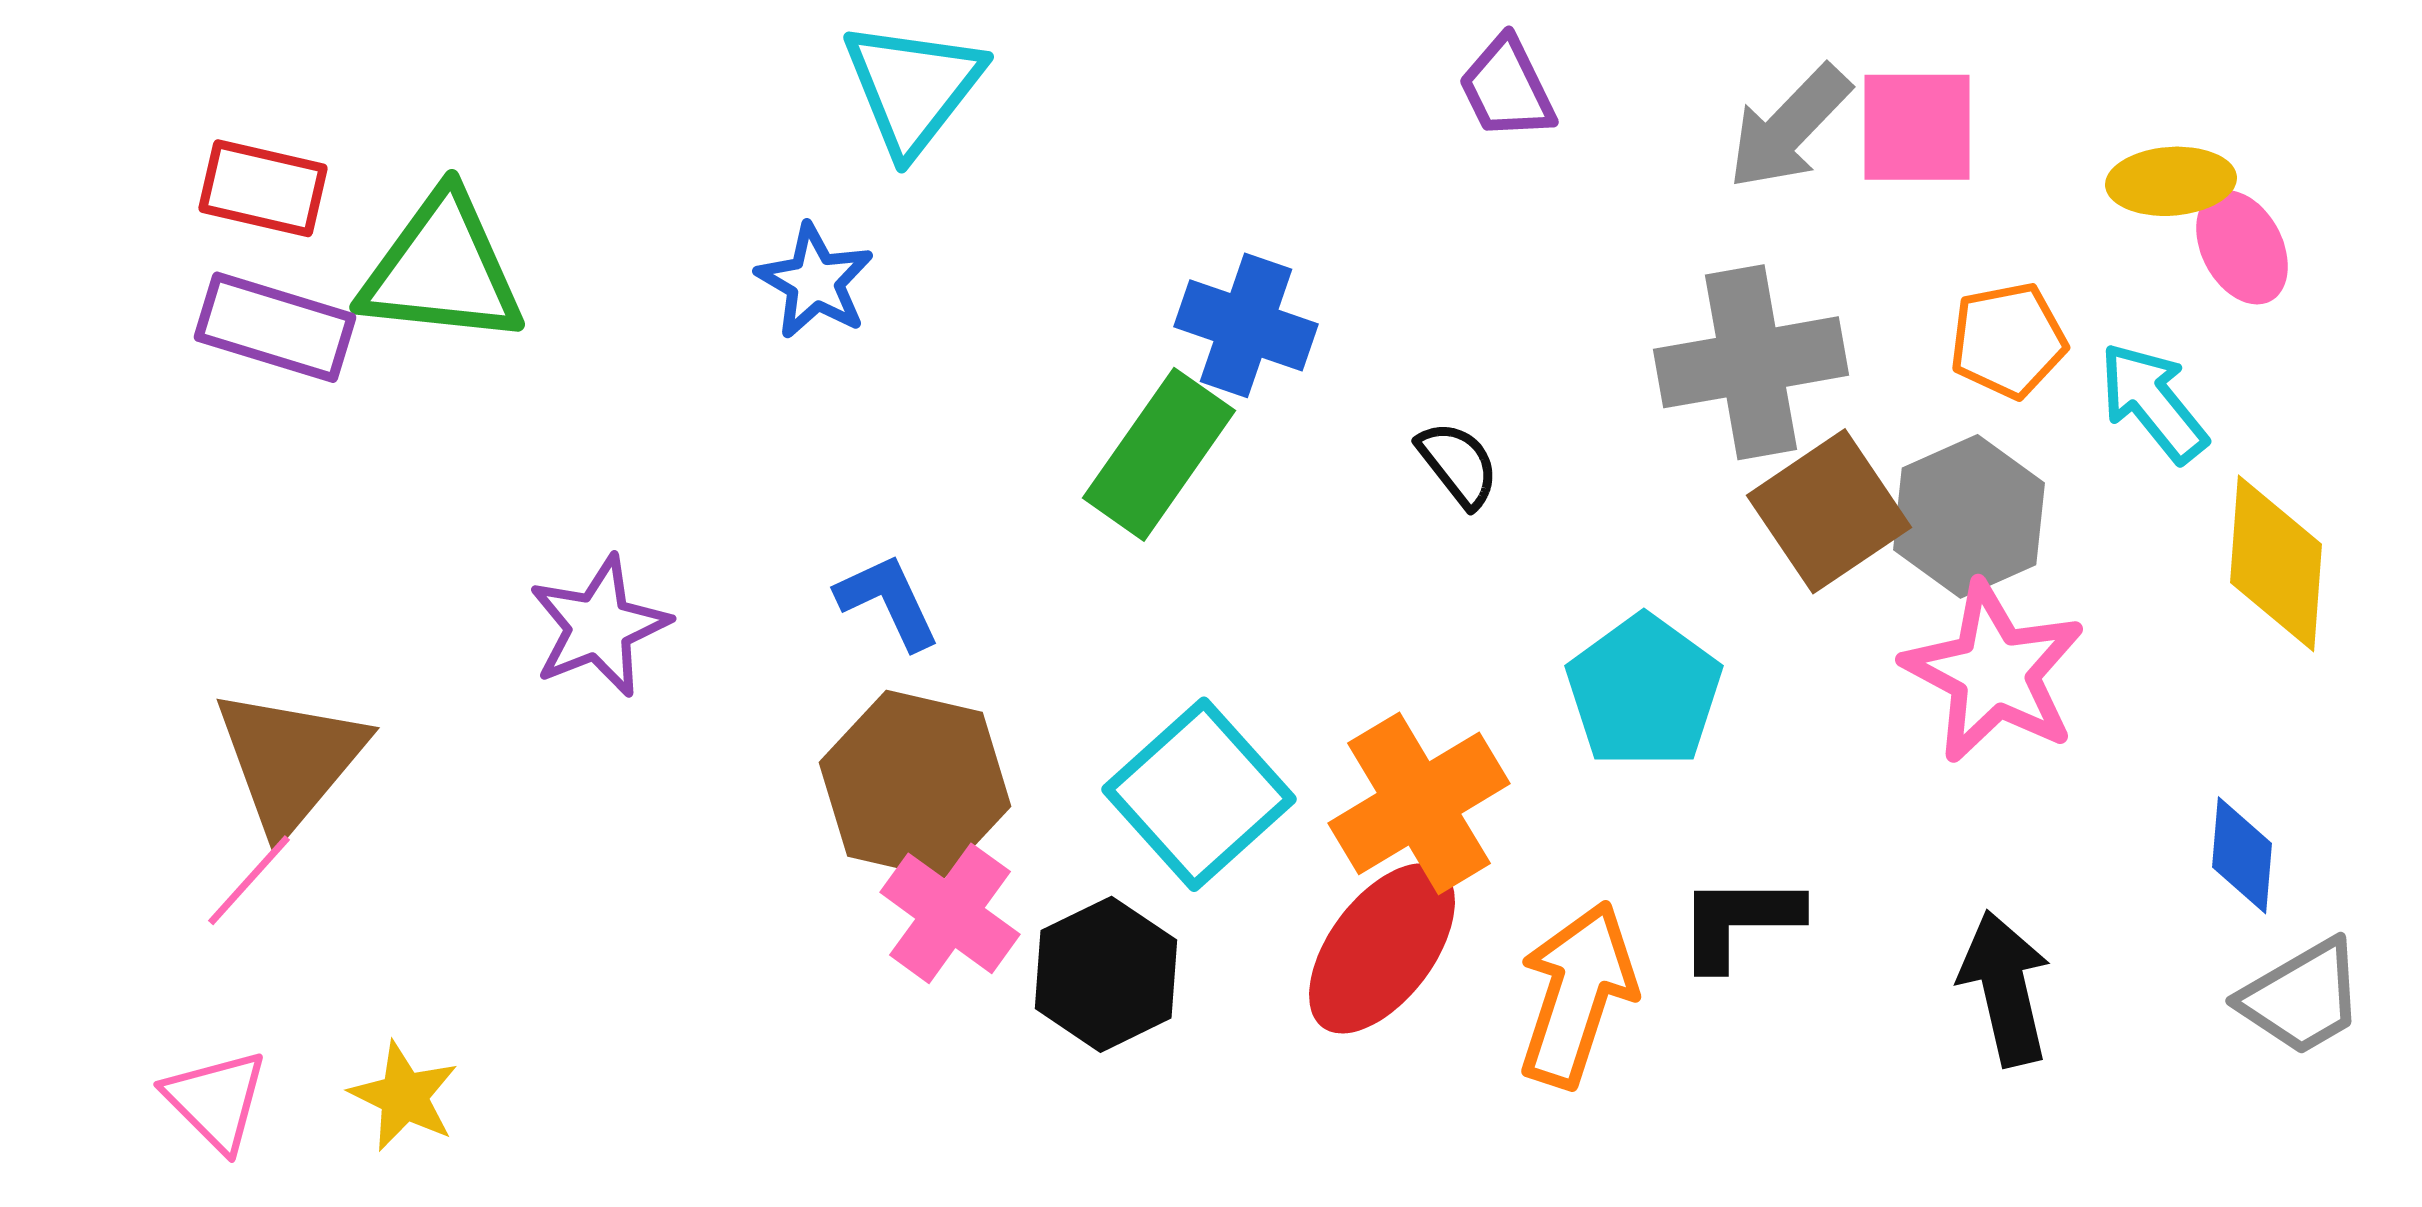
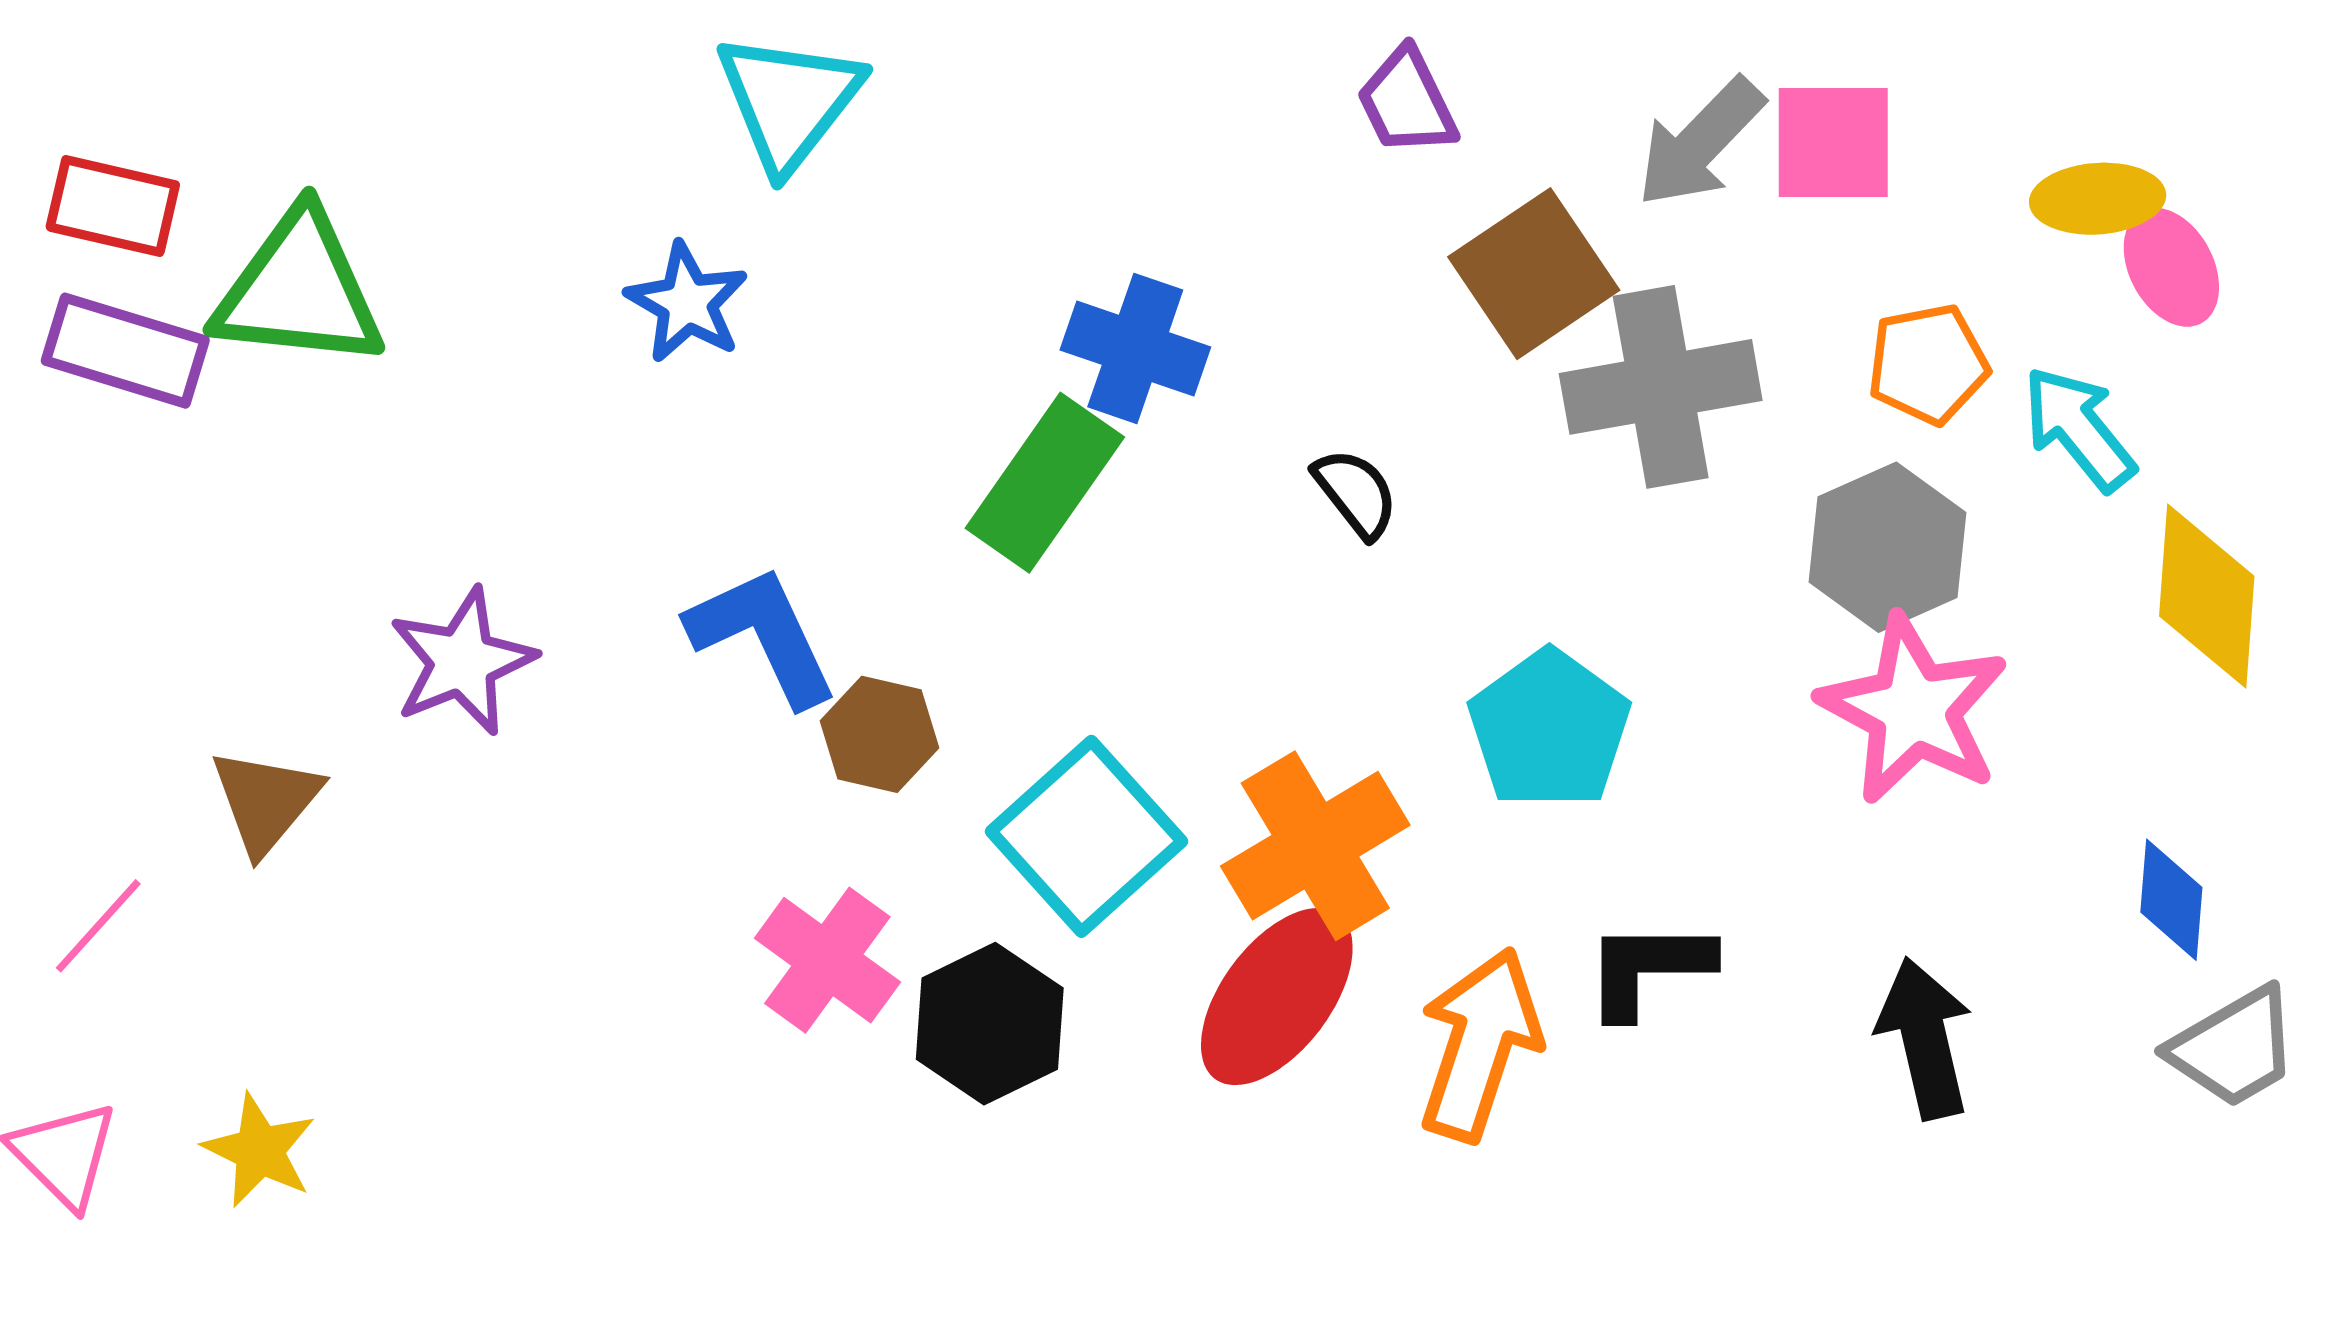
brown square: (1829, 511) -> (1534, 274), moved
blue L-shape: (888, 601) -> (763, 636), size x1.4
brown triangle: (290, 760) -> (266, 801), moved, size x0.7
brown hexagon: (915, 784) -> (879, 734), moved, size x0.6

